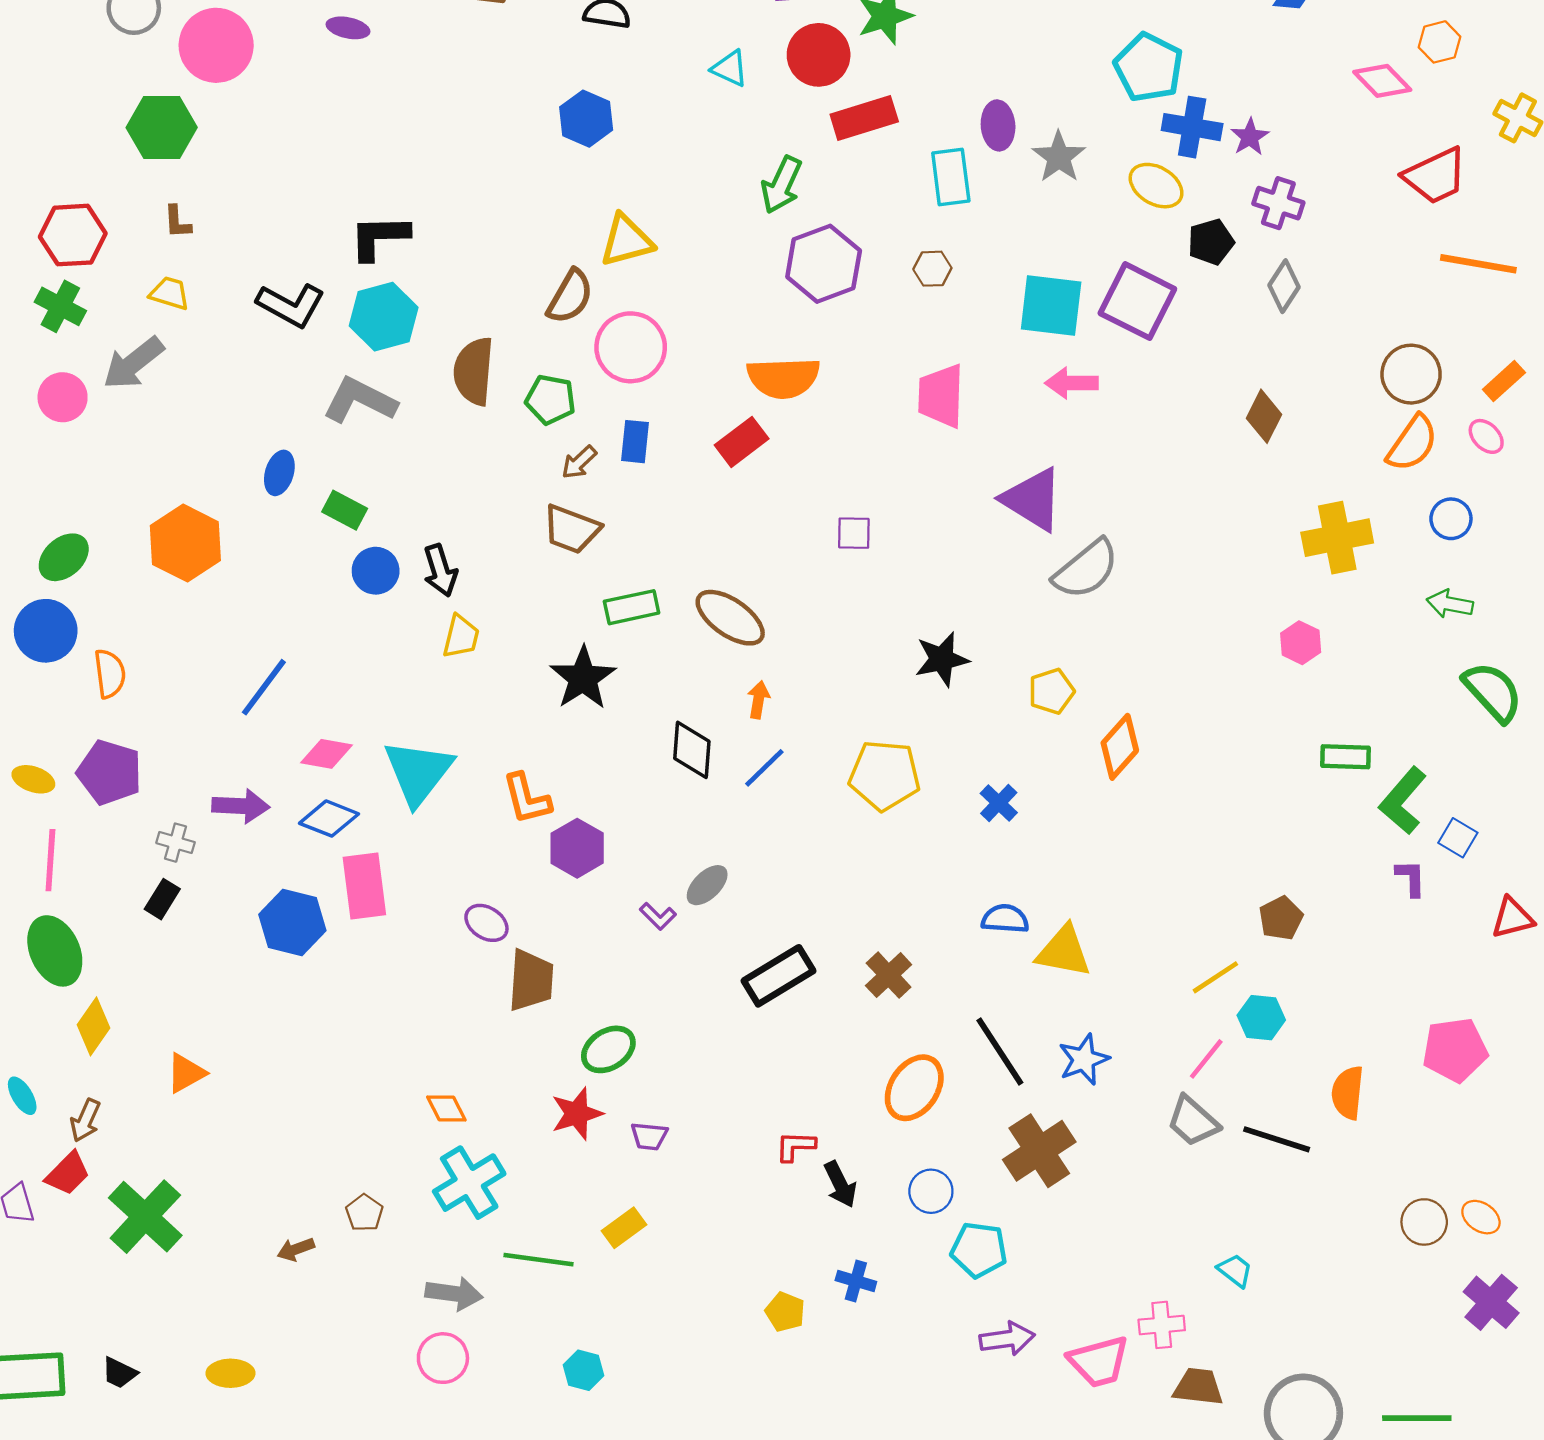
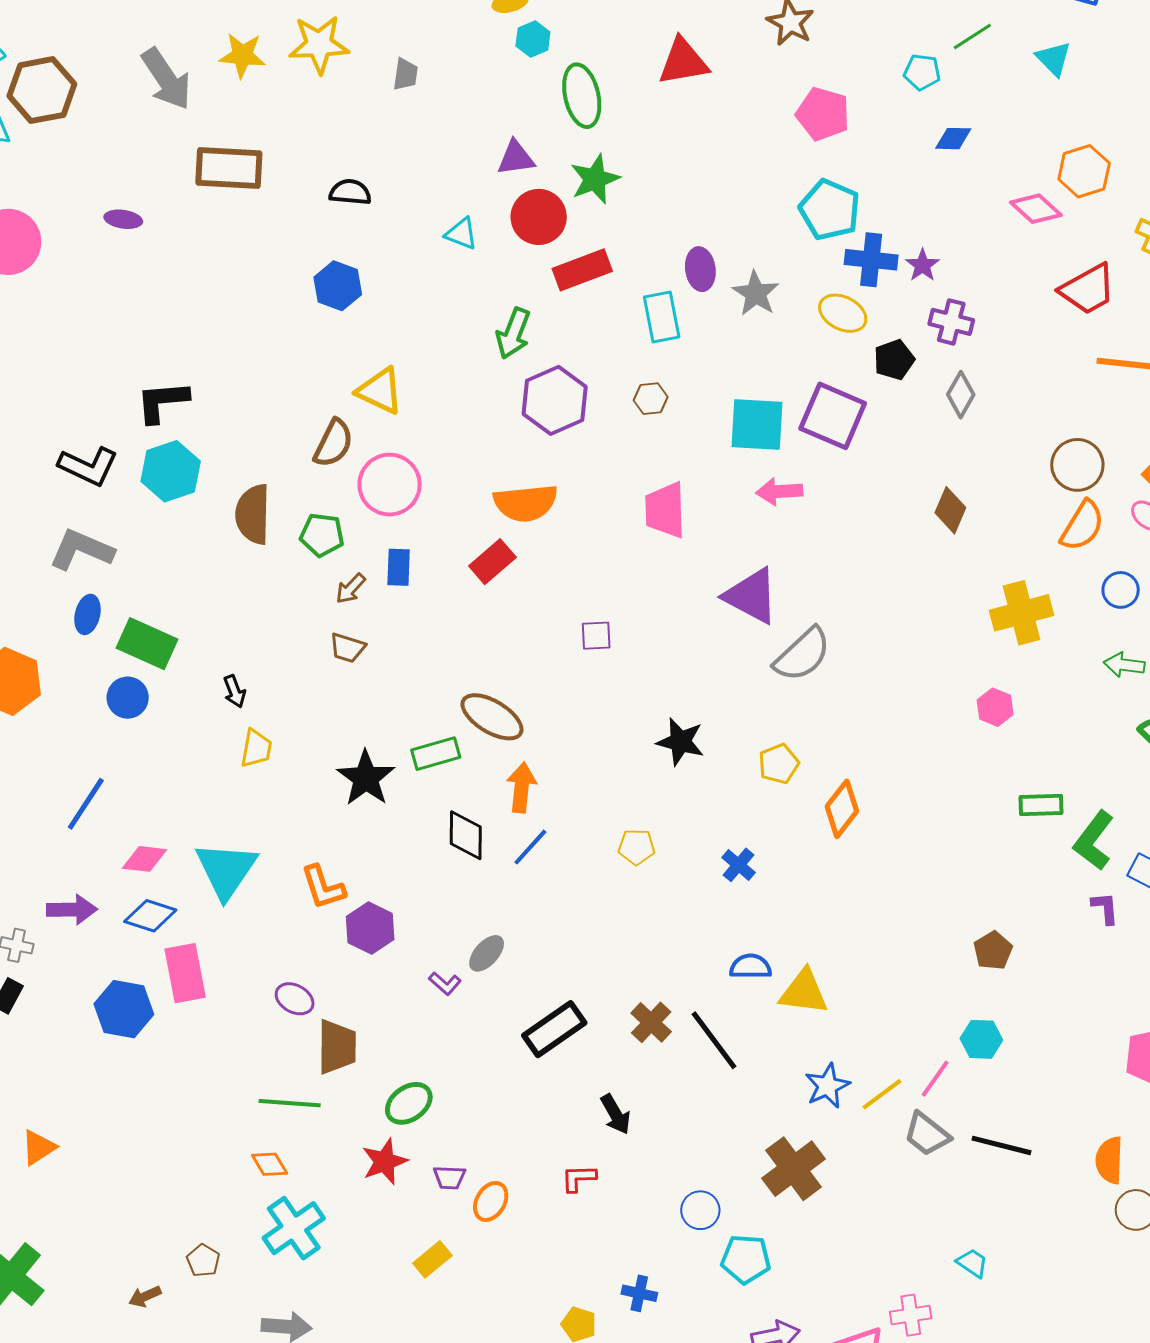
orange hexagon: (1439, 42) -> (1084, 171), size x1.4
yellow triangle: (626, 241) -> (380, 391), turned 44
gray L-shape: (360, 400) -> (81, 550), moved
green rectangle: (345, 510) -> (147, 644), size x1.5
brown trapezoid: (571, 529) -> (347, 648), size x0.7
black arrow: (440, 570) -> (234, 691), size x0.7
blue circle: (376, 571) -> (128, 698), moved
green rectangle: (632, 607) -> (436, 754), moved
black star: (942, 659) -> (680, 742), turned 30
orange arrow: (758, 700) -> (521, 787), size x1.5
yellow pentagon: (885, 775) -> (637, 847), size x0.6
yellow line: (1215, 977) -> (882, 1094), moved
black line: (1000, 1052) -> (714, 1040), moved
orange ellipse: (914, 1088) -> (491, 1201), moved, size x0.7
orange semicircle: (1348, 1093) -> (1109, 1160), moved
black arrow: (840, 1184) -> (616, 1114), moved
green line: (538, 1260) -> (290, 1103), moved

